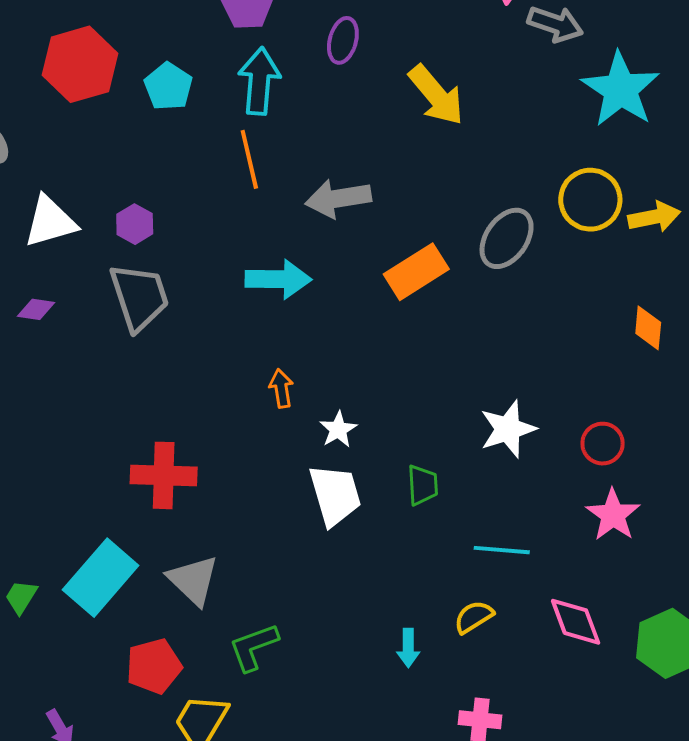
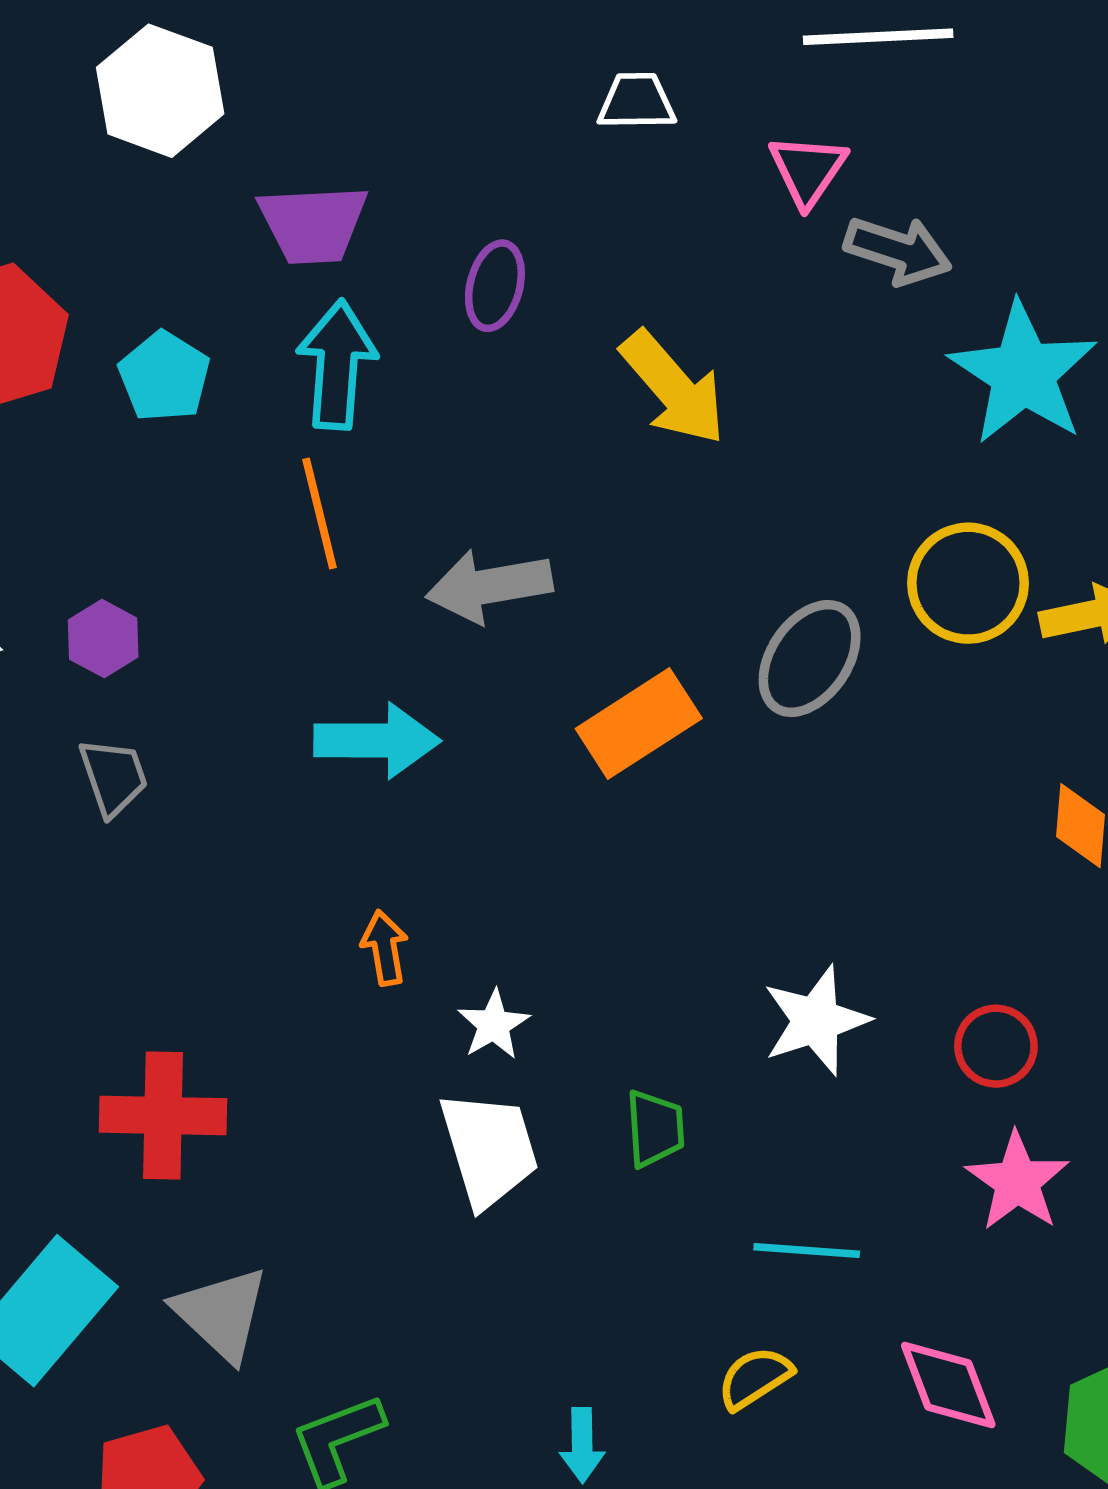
gray trapezoid: (139, 297) -> (113, 777), size x0.6
cyan arrow: (408, 648) -> (582, 1445), moved

